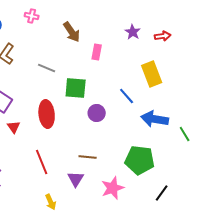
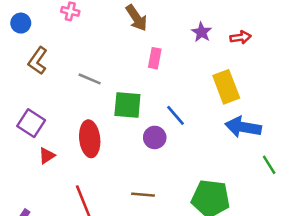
brown arrow: (72, 32) -> (137, 18), moved
blue line: (127, 96) -> (176, 115), moved
blue arrow: (155, 119) -> (243, 127), moved
red triangle: (14, 127) -> (47, 156), turned 32

